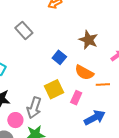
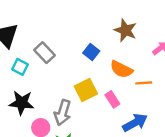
gray rectangle: (24, 30) -> (44, 53), moved
pink rectangle: (76, 98) -> (112, 99), turned -56

